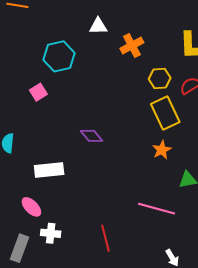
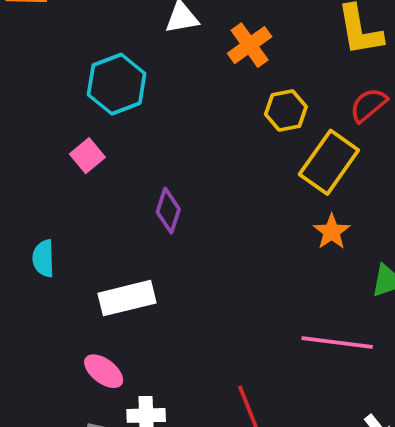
yellow hexagon: (160, 79) -> (286, 110), moved
yellow rectangle: (165, 113) -> (329, 162), turned 68
purple diamond: (92, 136) -> (168, 211), moved, turned 65

